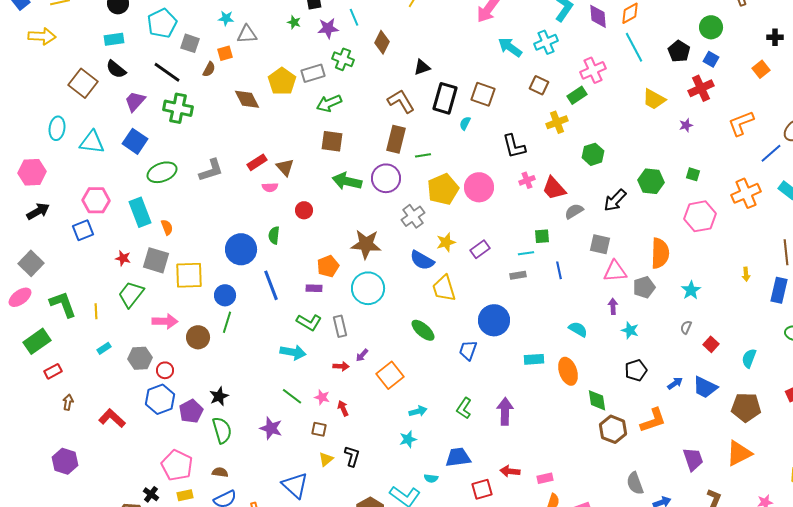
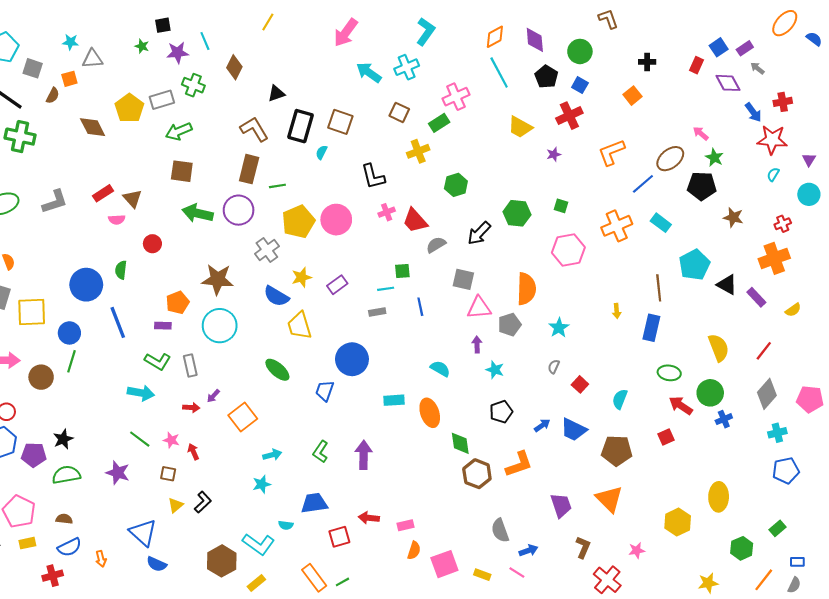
purple diamond: (598, 16) -> (535, 40), moved
purple pentagon: (191, 411) -> (34, 455), turned 30
green semicircle: (222, 430) -> (66, 475), turned -84
orange triangle: (739, 453) -> (609, 499), turned -48
black L-shape: (352, 456) -> (203, 502), turned 30

